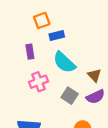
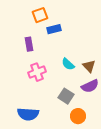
cyan semicircle: (64, 62) -> (68, 64), moved, size x0.6
gray square: (70, 96) -> (66, 96), moved

